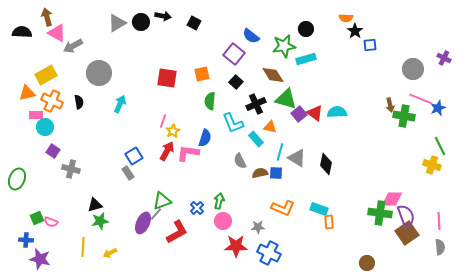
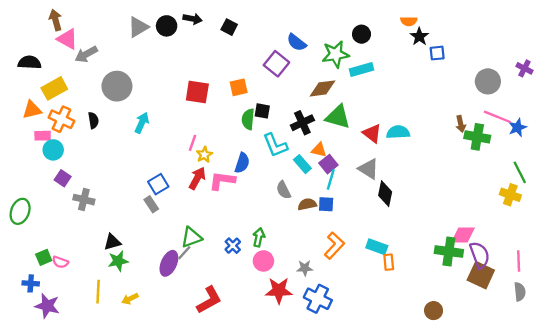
black semicircle: (22, 32) -> (30, 62), moved
brown diamond: (273, 75) -> (323, 88), turned -65
black square: (236, 82) -> (262, 111), moved, turned -32
purple square: (299, 114) -> (328, 164), moved
gray triangle: (297, 158) -> (369, 169), moved
orange L-shape: (283, 208) -> (334, 246), turned -70
red L-shape: (177, 232) -> (209, 300), moved
brown square: (407, 233) -> (481, 275), turned -30

